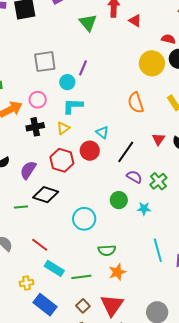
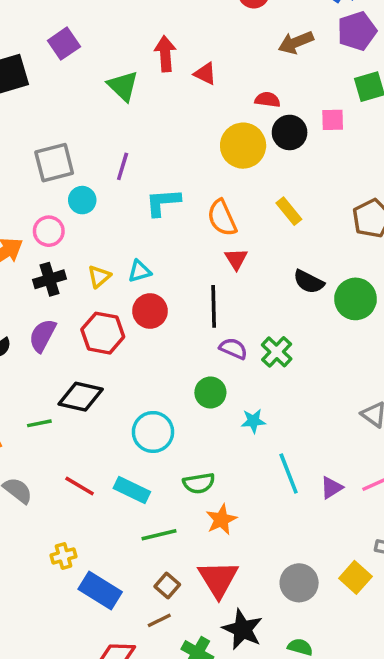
cyan circle: (67, 82) -> (82, 200), moved
cyan L-shape: (73, 106) -> (163, 202), moved
cyan triangle: (102, 132) -> (140, 271), moved, turned -48
red triangle: (159, 139) -> (236, 259), moved
black line: (126, 152) -> (214, 306), turned -30
purple semicircle: (28, 170) -> (42, 335), moved
cyan star: (144, 209) -> (253, 421), moved
cyan rectangle: (54, 268) -> (132, 490), moved

